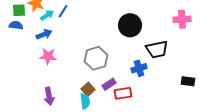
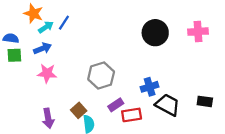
green square: (19, 10) -> (14, 55), moved
black circle: (130, 25) -> (155, 33), moved
black trapezoid: (157, 49) -> (168, 105), moved, turned -140
brown square: (88, 89) -> (79, 110), moved

